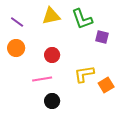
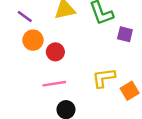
orange circle: (16, 48) -> (33, 40), moved
red circle: (52, 55) -> (55, 52), moved

